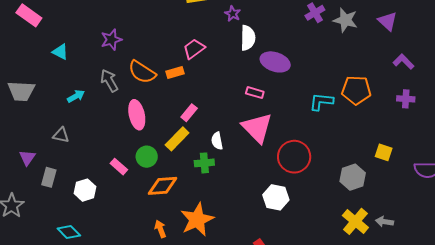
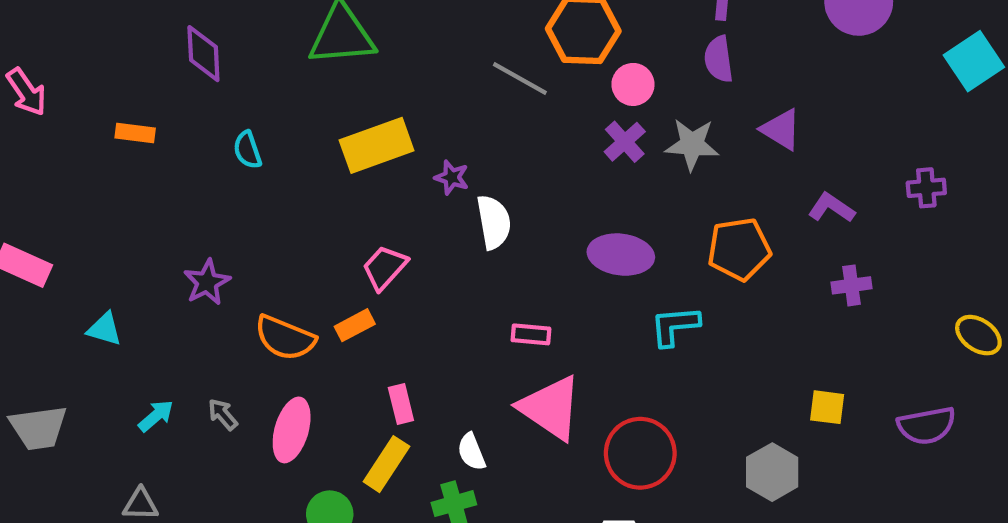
purple ellipse: (275, 62) -> (621, 255), moved
gray arrow: (109, 81) -> (223, 414), moved, size x0.7
orange pentagon: (356, 90) -> (739, 249), moved
pink rectangle: (189, 113) -> (401, 404), turned -42
pink ellipse: (137, 115) -> (292, 430), turned 40

